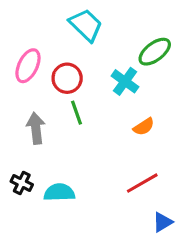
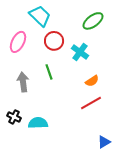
cyan trapezoid: (86, 25) -> (40, 16), moved
green ellipse: (155, 52) -> (93, 21), moved
red circle: (67, 78) -> (54, 41), moved
red line: (142, 183) -> (91, 103), moved

